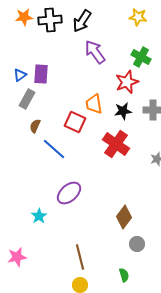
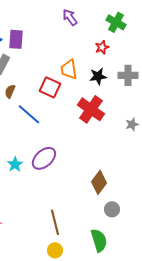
purple arrow: (95, 52) -> (70, 17), size x0.7
red star: (127, 82) -> (102, 47), size x0.6
cyan star: (39, 216) -> (15, 164), moved
green semicircle: (124, 275) -> (99, 240), size x1.6

